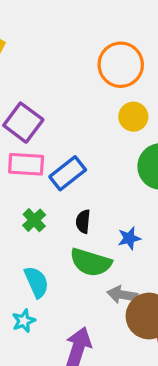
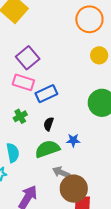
orange circle: (121, 65) -> (89, 19), moved
yellow circle: (133, 117) -> (99, 55), moved
green semicircle: (91, 262) -> (47, 149), turned 130

